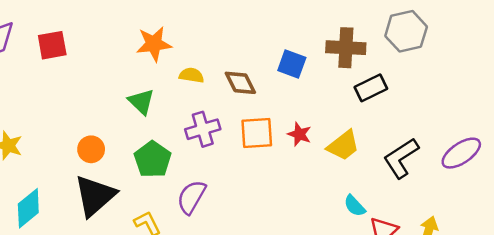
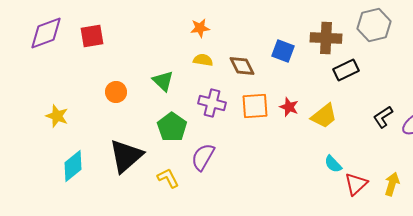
orange star: (154, 44) -> (200, 28), moved, size x0.7
purple cross: (203, 129) -> (212, 103), turned 32
orange circle: (91, 149) -> (116, 92), moved
black L-shape: (401, 158) -> (383, 117), moved, size x0.7

